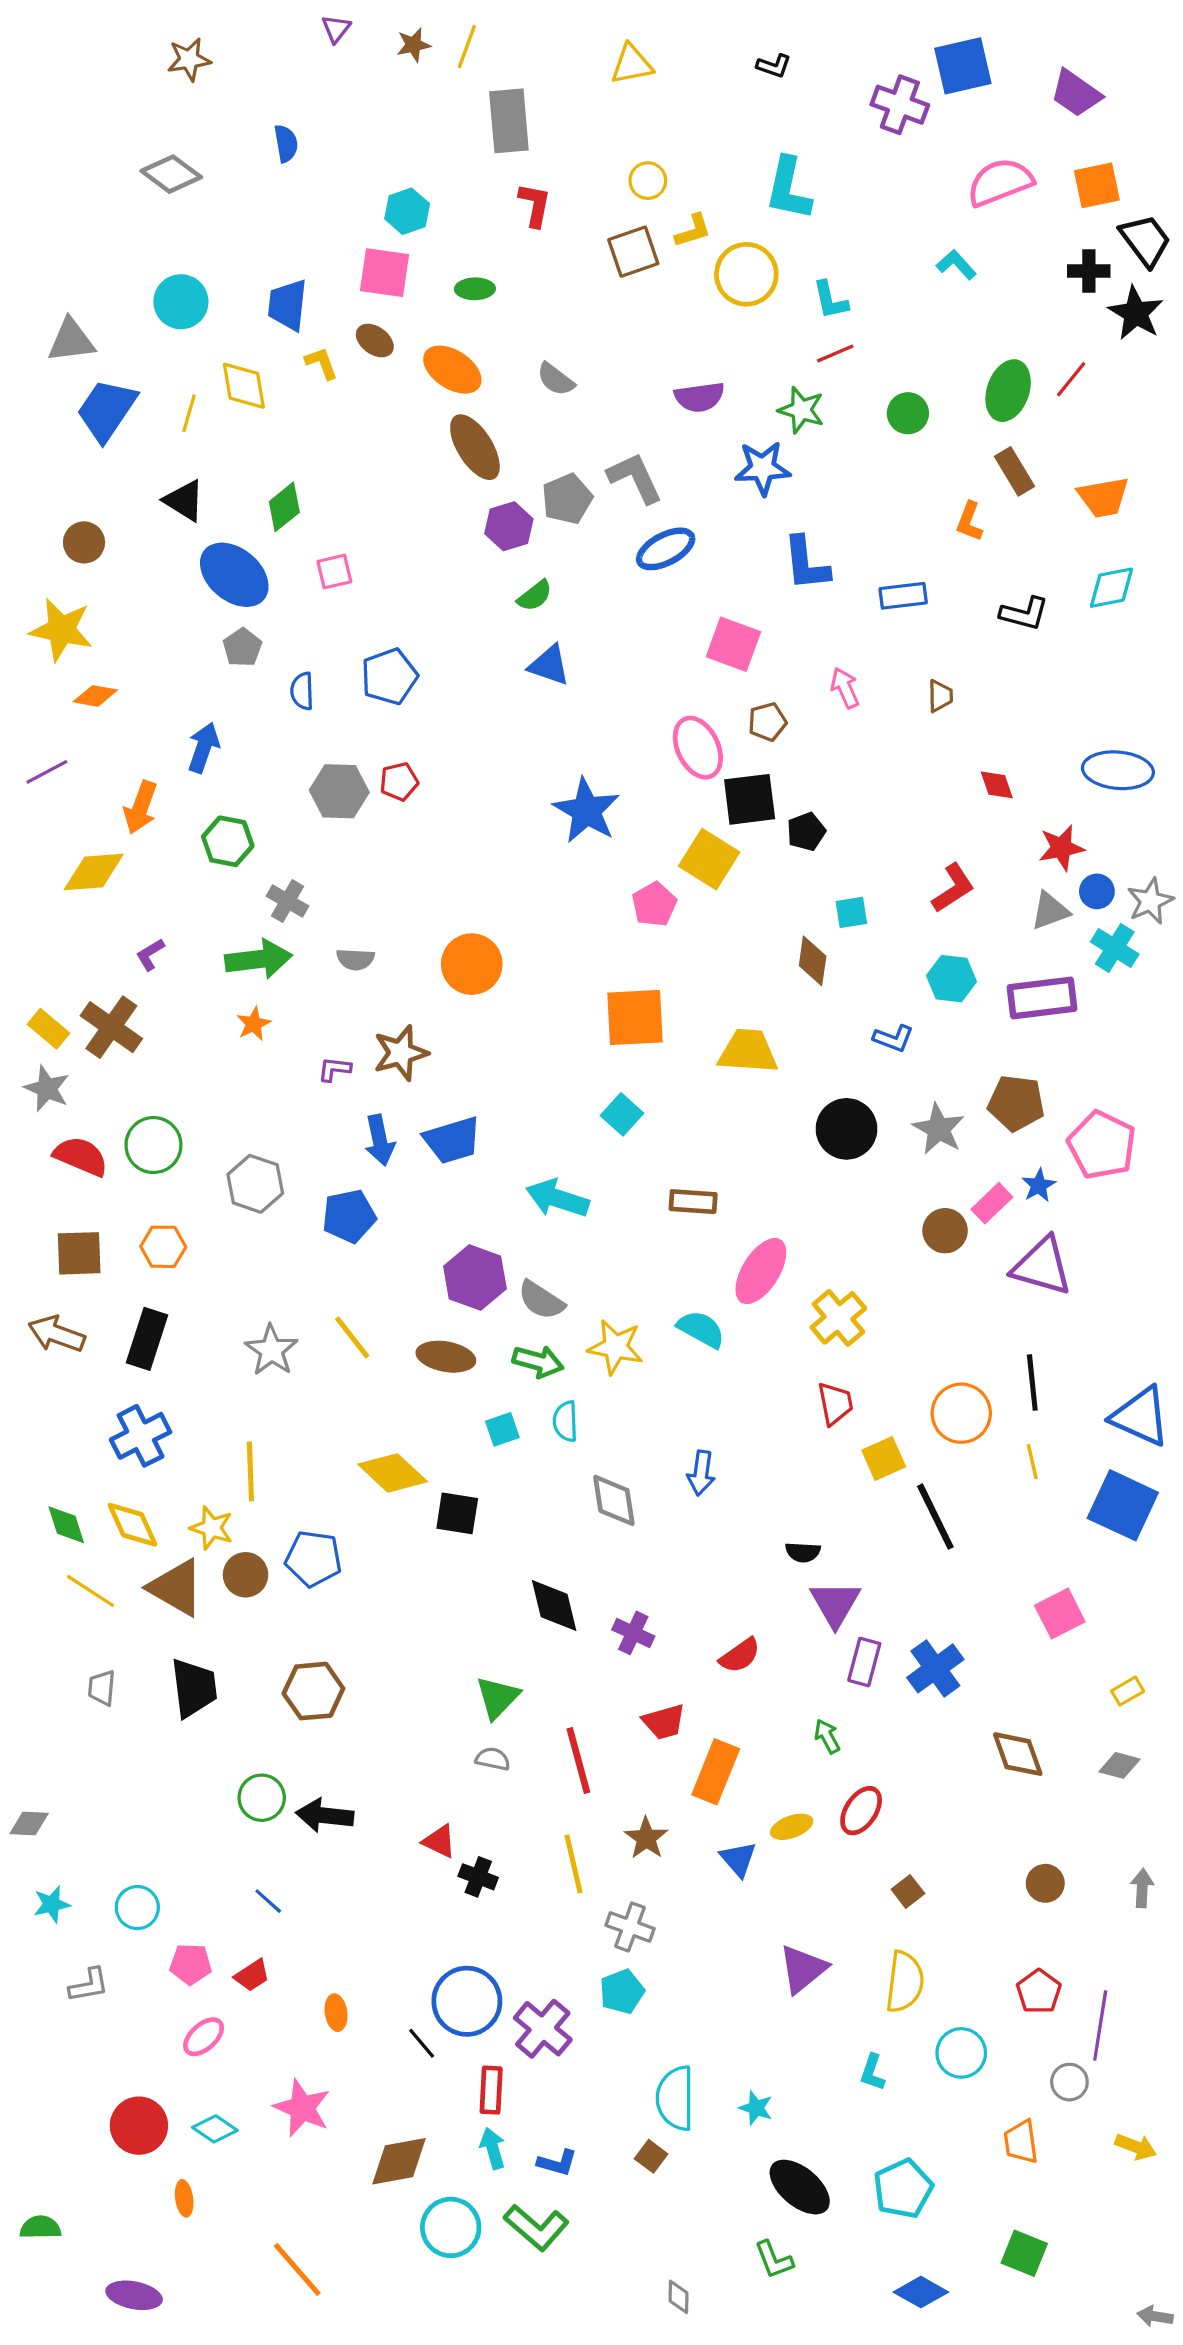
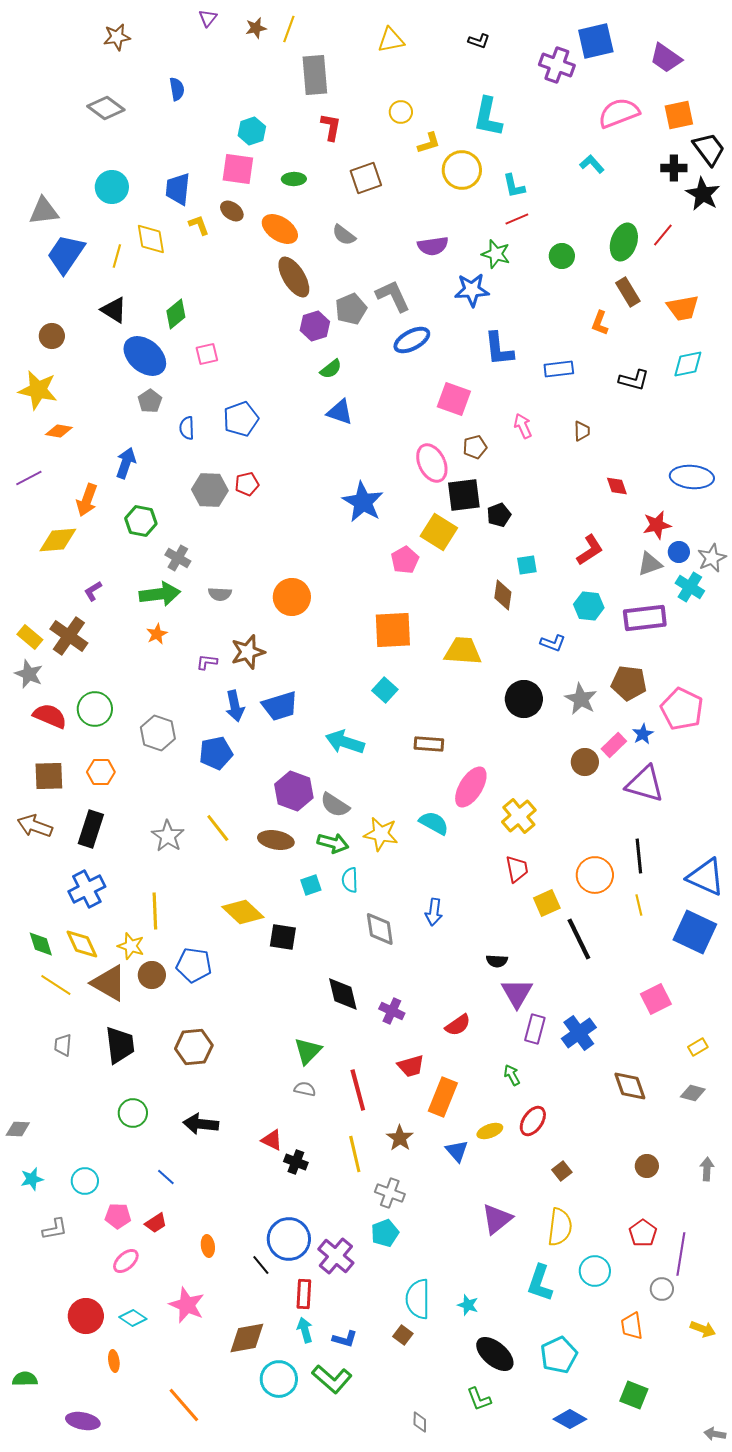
brown square: (633, 252) -> (366, 178), moved
green circle: (262, 1798) -> (133, 1113), moved
cyan L-shape: (872, 2072) -> (540, 1283), size x1.6

